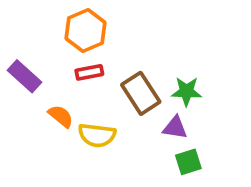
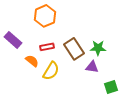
red rectangle: (89, 72) -> (47, 47), moved
yellow semicircle: (97, 135) -> (51, 71), turned -66
green square: (188, 162) -> (111, 87), moved

